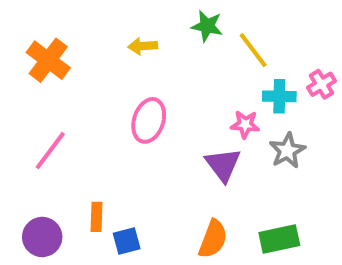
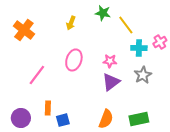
yellow arrow: (143, 46) -> (71, 23), turned -64
pink star: (245, 124) -> (110, 61), moved
pink line: (50, 151) -> (37, 75), moved
purple triangle: (223, 165) -> (111, 82), turned 30

